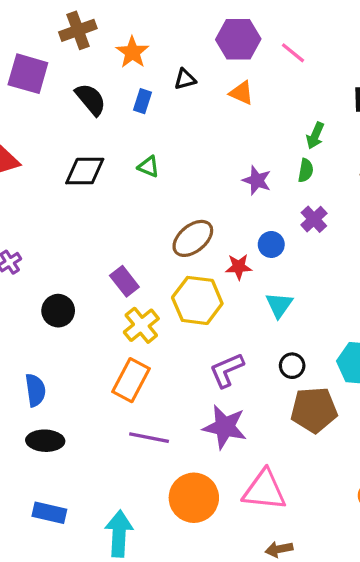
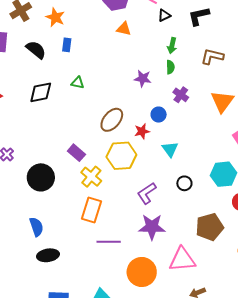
black triangle: (185, 79) -> (164, 15), moved
black circle: (58, 311) -> (41, 177), size x1.4
brown pentagon: (314, 410) -> (210, 227), moved

